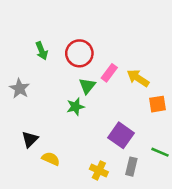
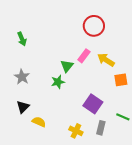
green arrow: (42, 51) -> (22, 39), moved
red circle: (79, 53) -> (94, 26), moved
gray star: (20, 88) -> (22, 77), moved

